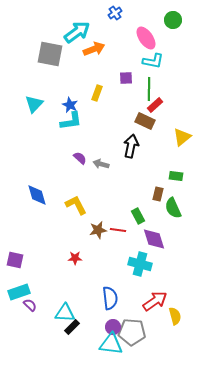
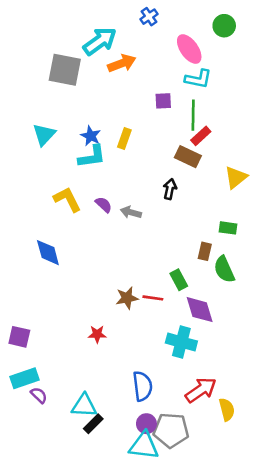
yellow rectangle: (97, 93) -> (124, 138), moved
black arrow: (131, 146) -> (170, 189), size x0.7
yellow L-shape: (76, 205) -> (67, 199), moved

